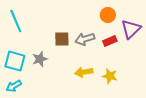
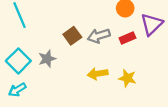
brown square: (62, 39) -> (72, 36), turned -35
cyan square: (15, 61) -> (18, 61), turned 30

